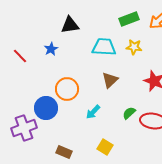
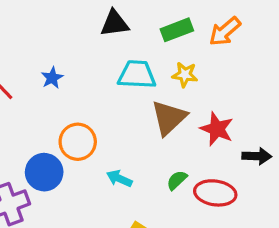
black triangle: (70, 25) -> (114, 23), moved
brown triangle: (110, 80) -> (169, 118), moved, size x1.4
cyan arrow: (93, 112) -> (119, 179), turned 70

